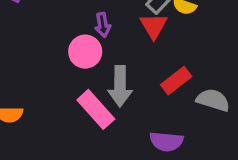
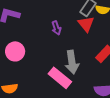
pink circle: (85, 52) -> (15, 51), moved

